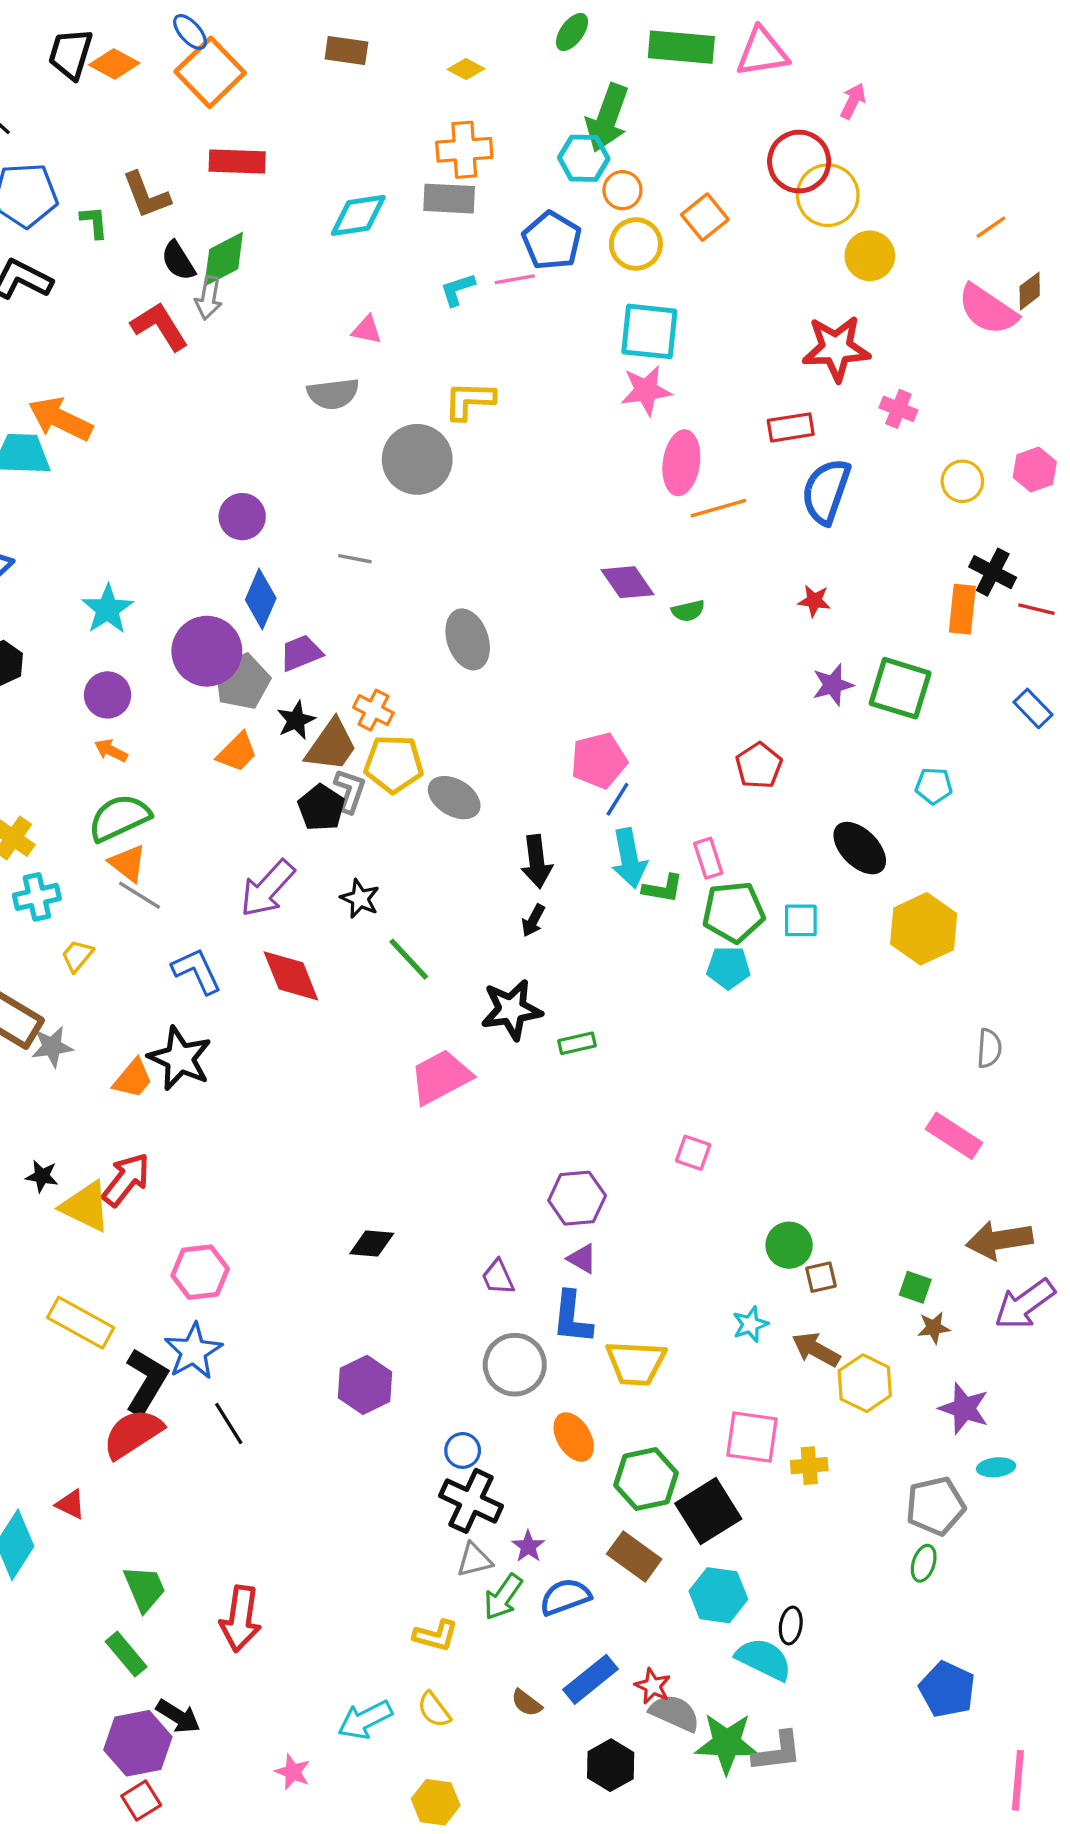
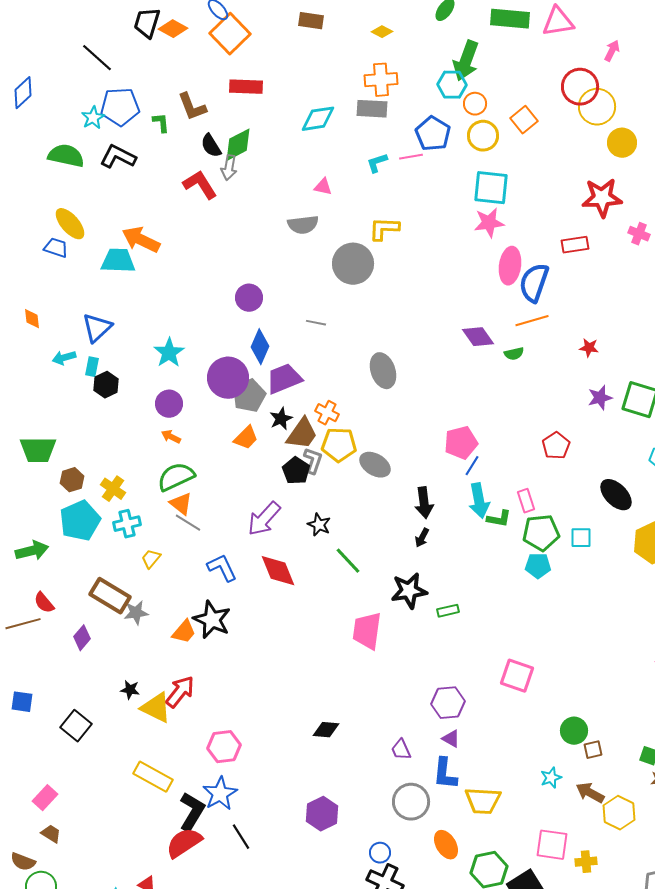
blue semicircle: (826, 491) -> (534, 283), moved
orange line: (718, 508) -> (532, 321), moved
purple trapezoid: (301, 653) -> (284, 379), size x1.4
pink trapezoid: (441, 1077) -> (367, 631), turned -54
pink square: (693, 1153) -> (517, 676), size x1.6

